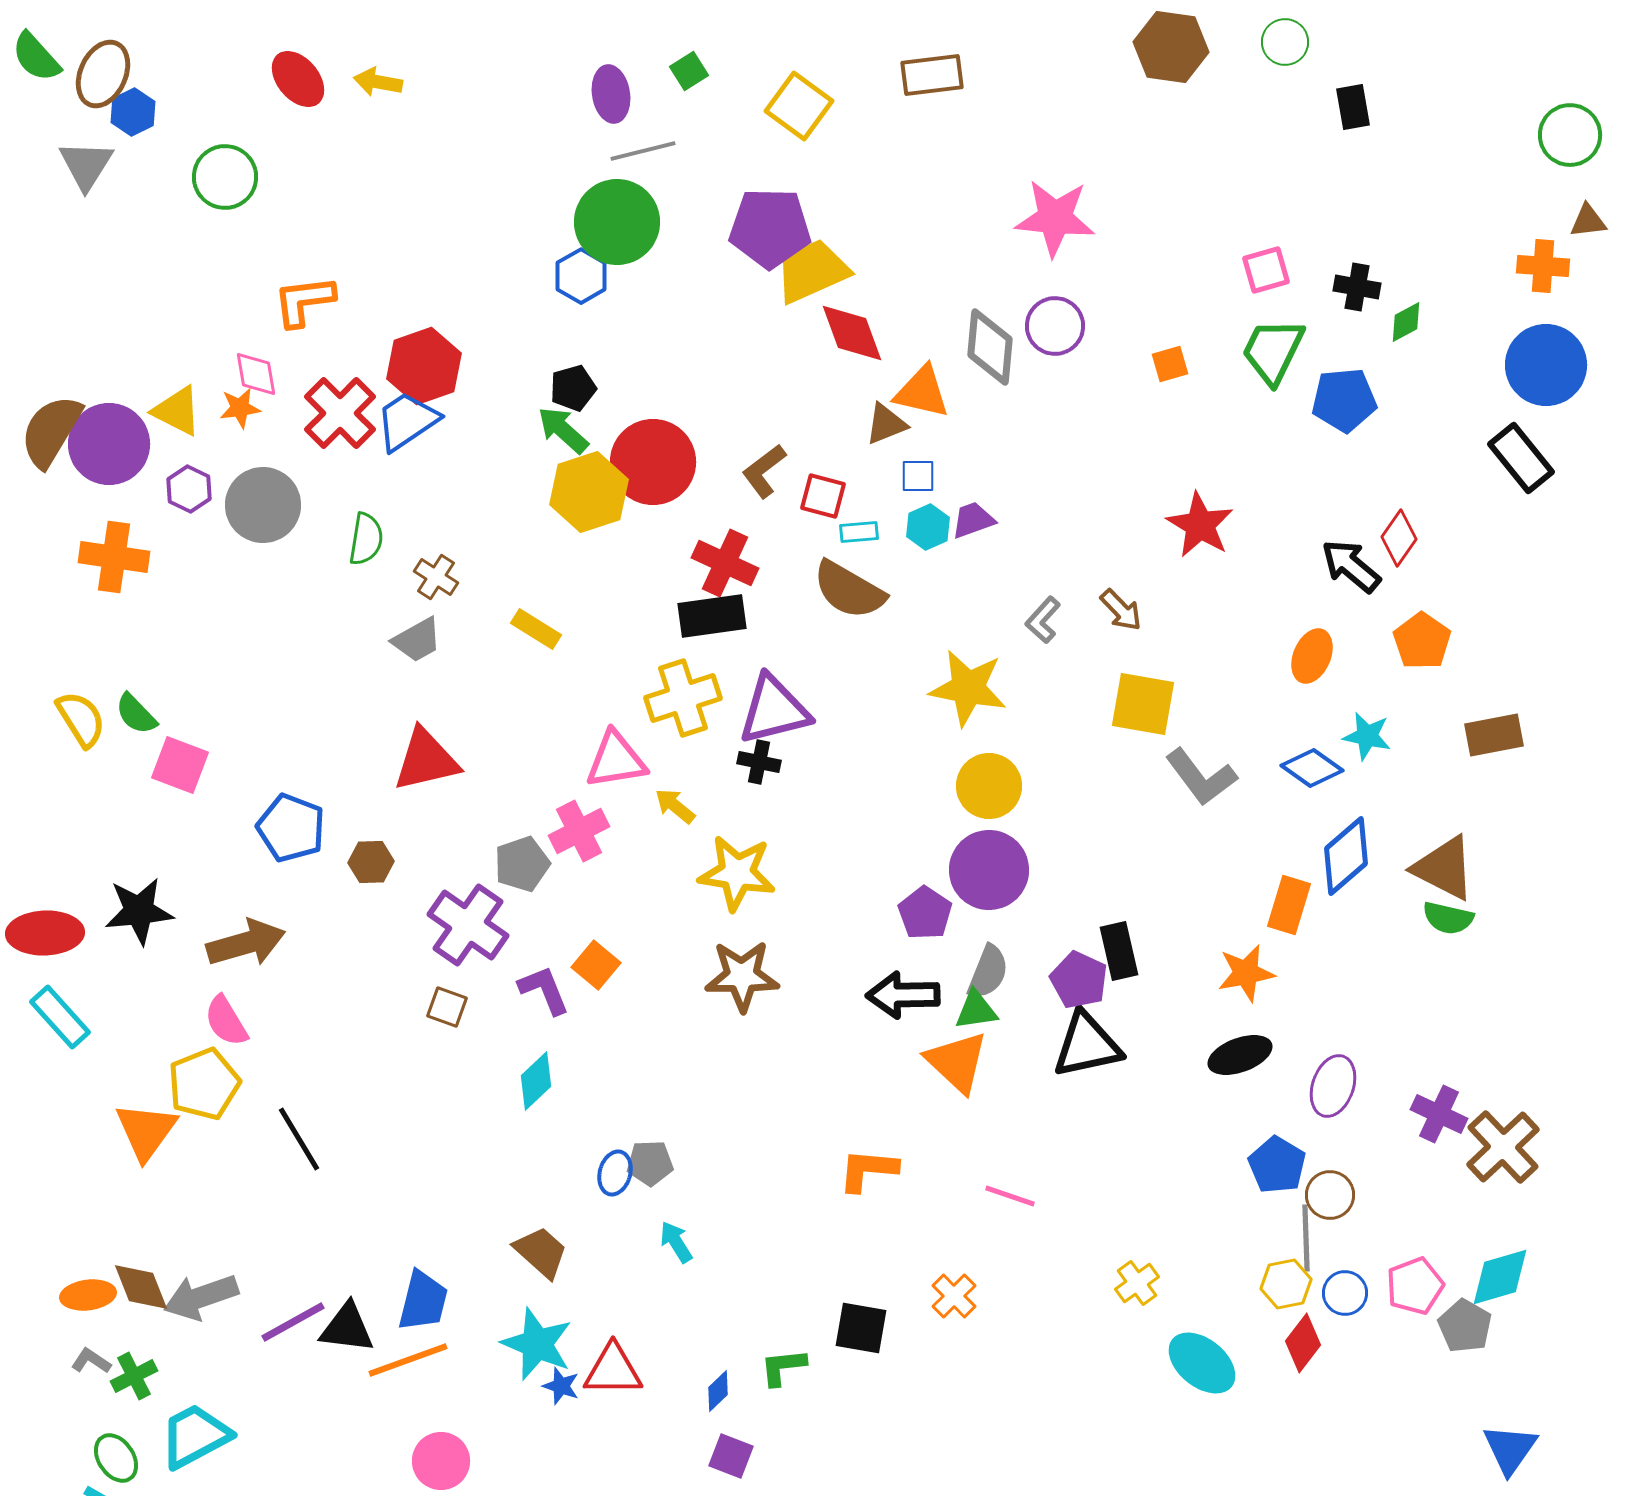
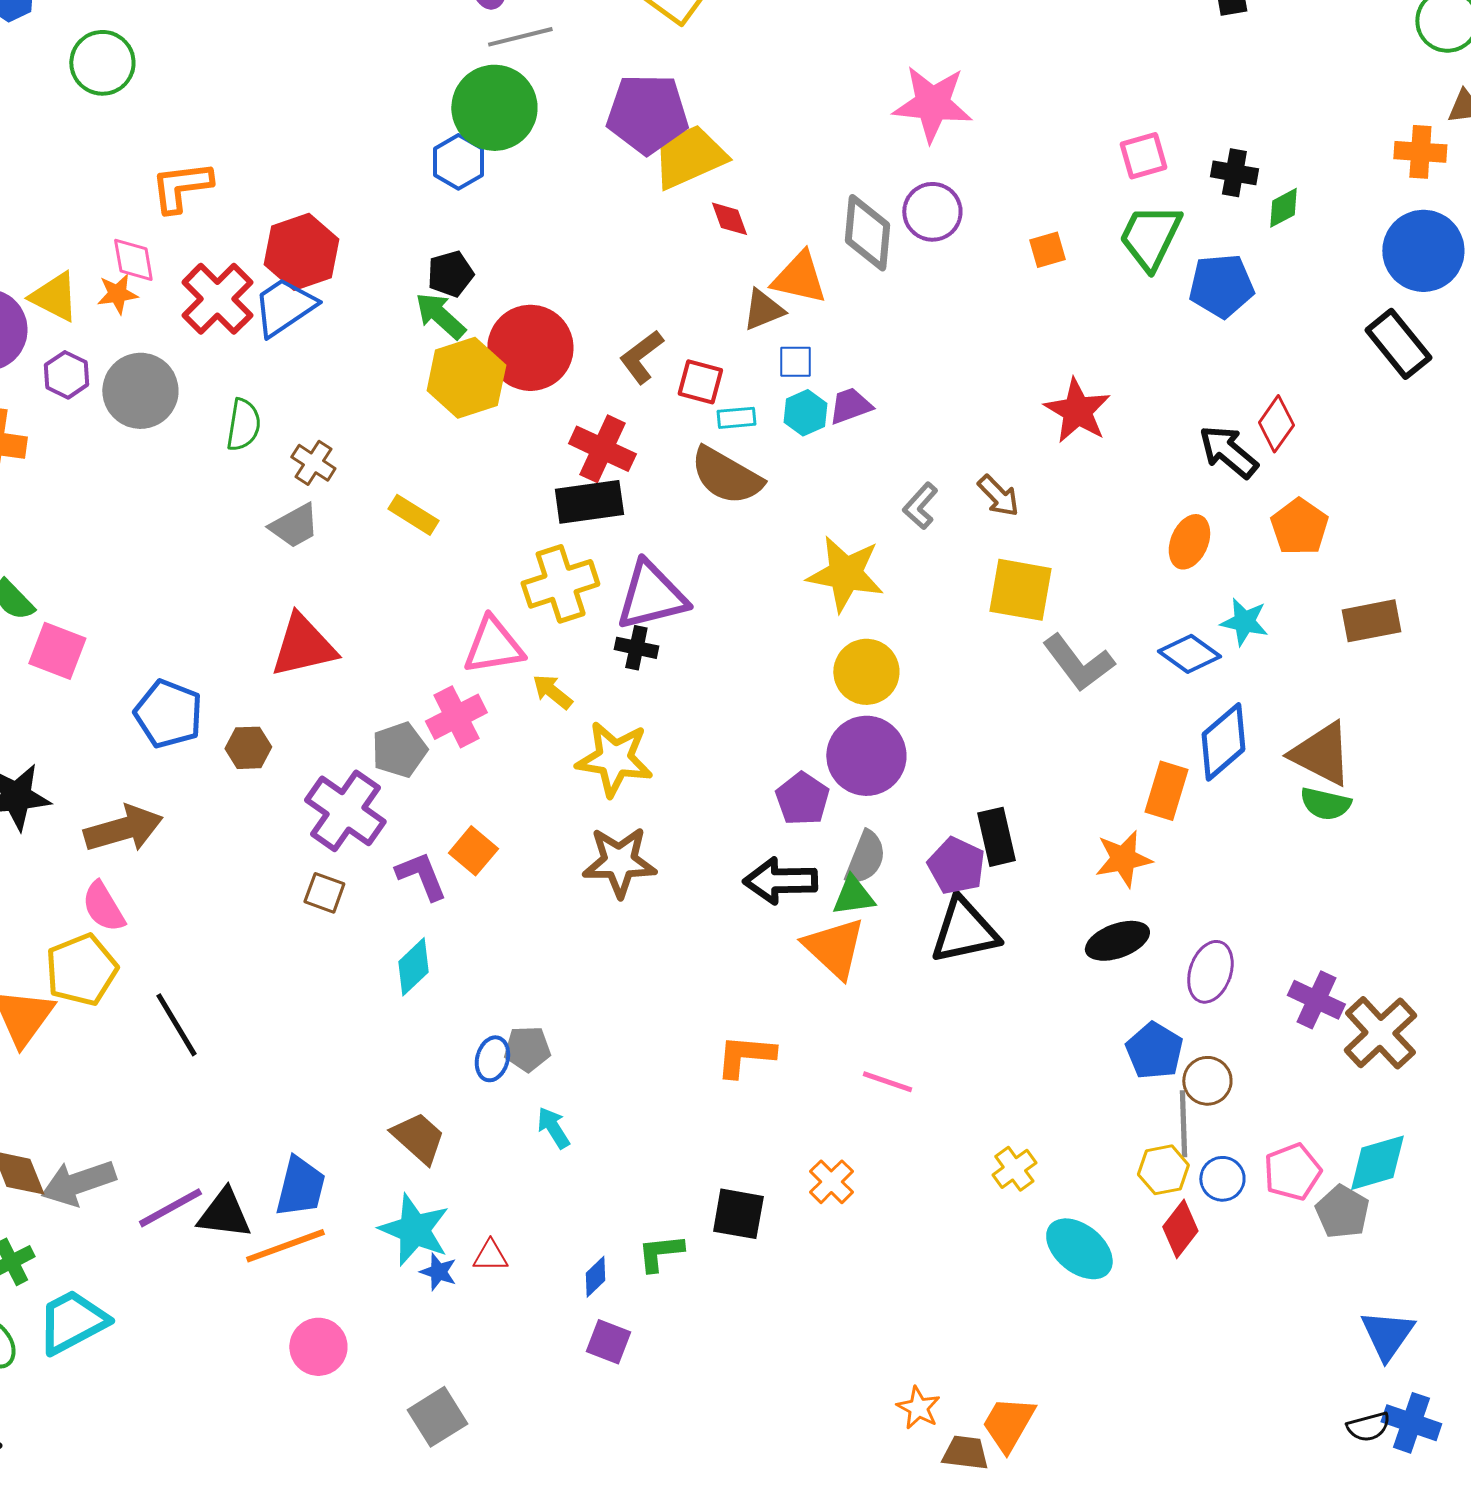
red diamond: (852, 333) -> (729, 219), size x0.6
red triangle: (613, 1370) -> (490, 1256), size x0.6

